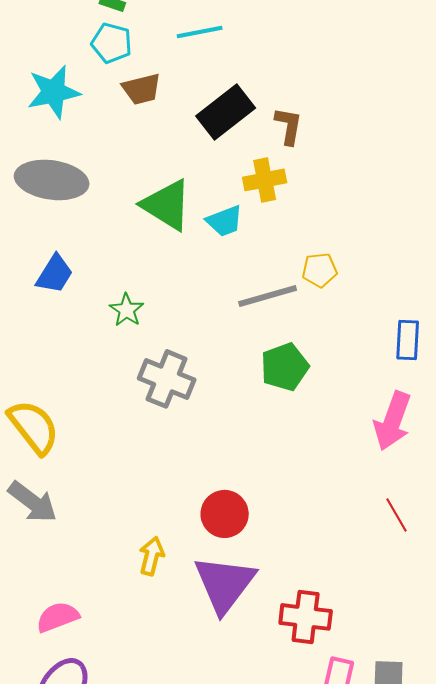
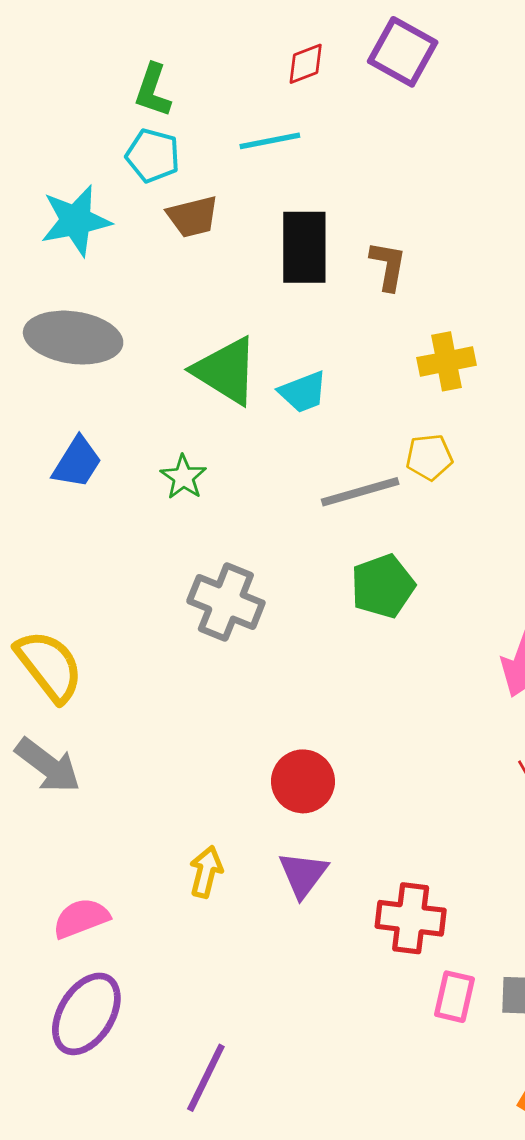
black rectangle: (226, 112) -> (304, 247), turned -52
yellow cross: (265, 180) -> (447, 361), moved
green star: (127, 310) -> (183, 477), moved
yellow arrow: (152, 556) -> (206, 872), moved
purple triangle: (225, 584) -> (303, 874), size x0.6

